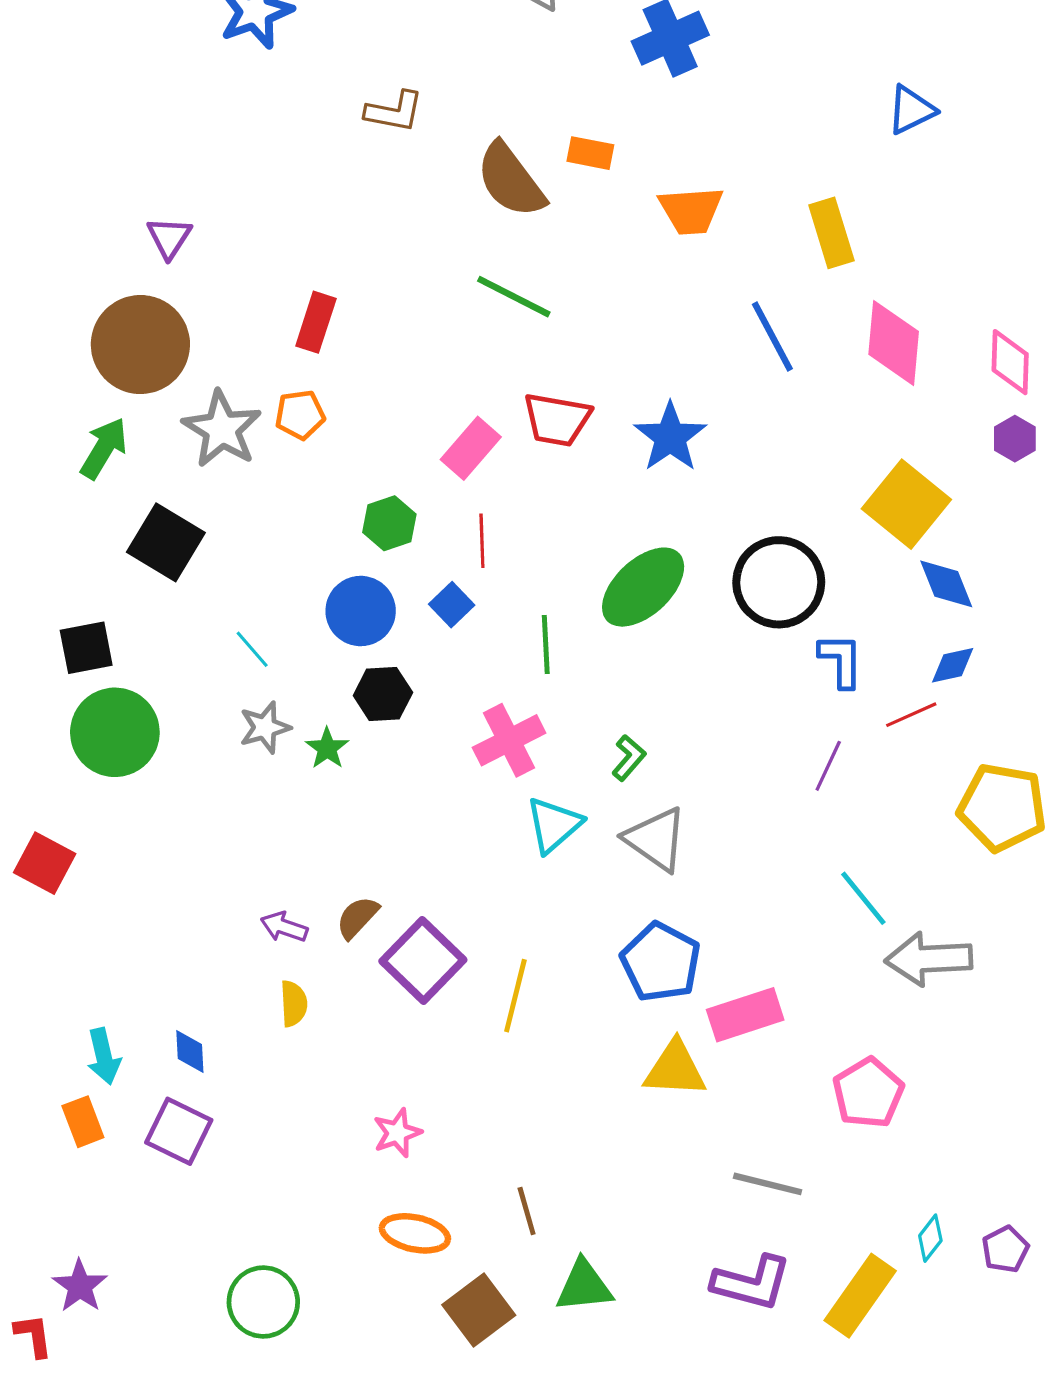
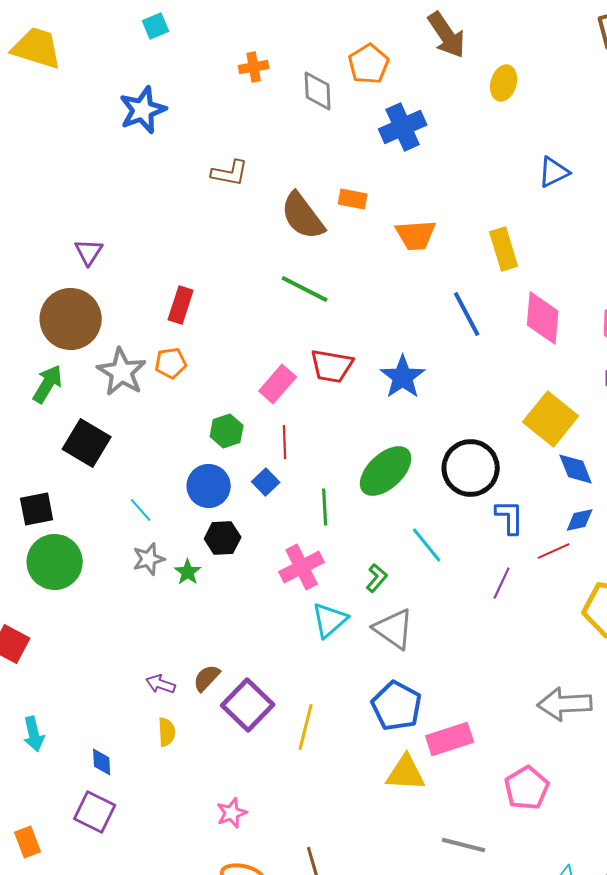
cyan line: (863, 898) -> (427, 545), moved
cyan arrow: (104, 1056) -> (34, 734), moved
orange rectangle: (83, 1122) -> (28, 842), moved

